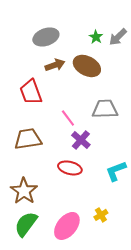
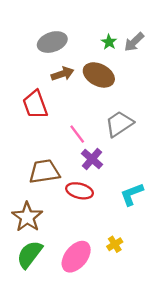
gray trapezoid: (105, 109) -> (119, 124), turned -32
brown trapezoid: (28, 139) -> (44, 172), moved

